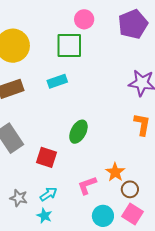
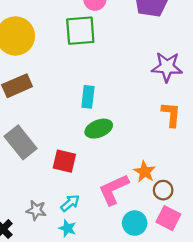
cyan rectangle: (57, 81) -> (88, 97), moved, turned -60
green ellipse: (78, 132) -> (99, 129), turned 45
pink L-shape: (87, 185) -> (114, 189), size x1.4

